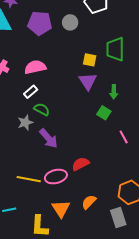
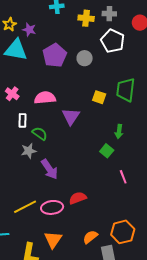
purple pentagon: (40, 23) -> (55, 55), turned 30
purple triangle: (88, 81) -> (71, 116), moved
white rectangle: (31, 92) -> (22, 120), moved, turned -56
green semicircle: (42, 109) -> (40, 134), moved
yellow line: (29, 179) -> (25, 207), turned -45
orange semicircle: (89, 202) -> (90, 237), moved

